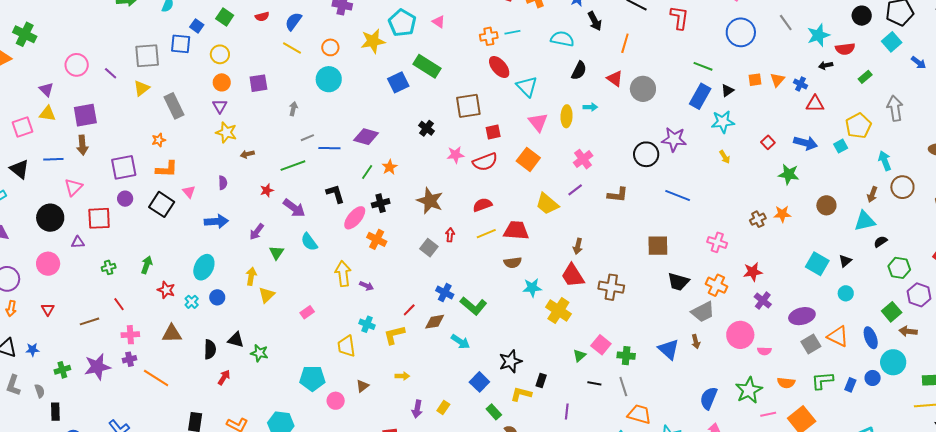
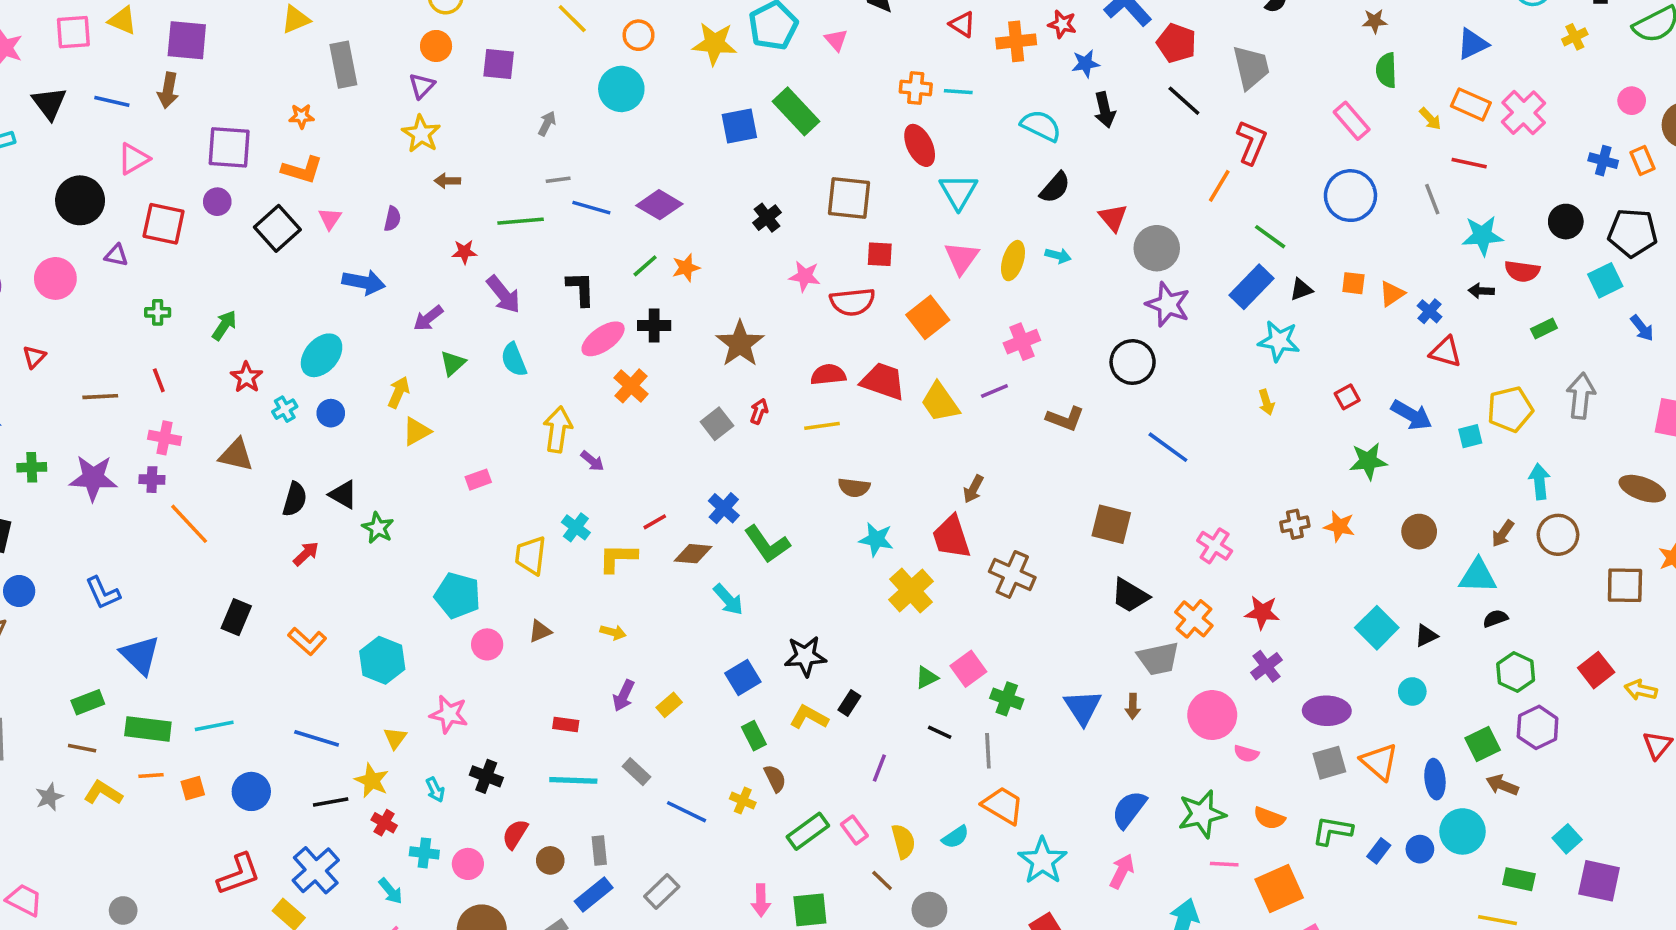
orange line: (625, 43) -> (1219, 186), moved
purple star: (674, 139) -> (1168, 304), moved
green star: (789, 174) -> (1368, 461), turned -30
red trapezoid: (516, 230) -> (883, 381), moved

